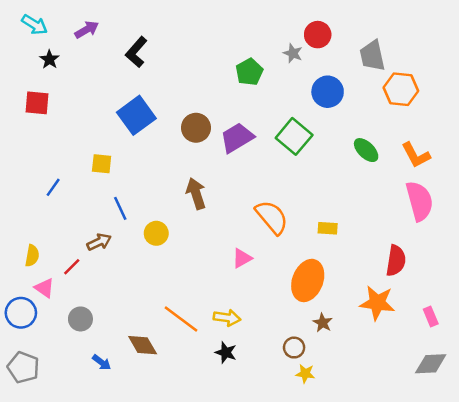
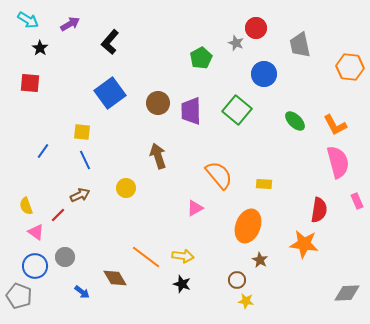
orange hexagon: (401, 89) -> (350, 67), moved
purple trapezoid: (237, 138) -> (191, 111), turned -60
blue line: (120, 208) -> (85, 160), moved
yellow semicircle: (32, 256) -> (26, 206), turned 150
blue circle: (21, 313) -> (35, 266), moved
pink rectangle: (431, 316) -> (357, 201), moved

